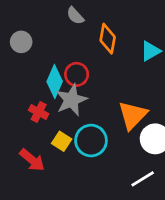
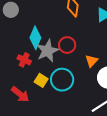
red circle: (77, 74) -> (67, 45), moved
orange triangle: (133, 115) -> (92, 61), size x0.6

